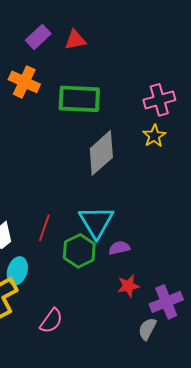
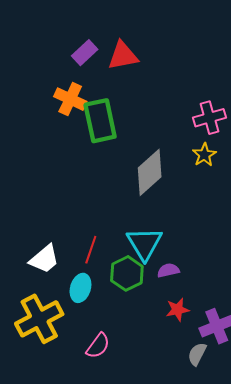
red triangle: (75, 40) -> (123, 56), size x1.4
green rectangle: (79, 99) -> (100, 121), moved, turned 75
cyan ellipse: (17, 271) -> (80, 288), moved

